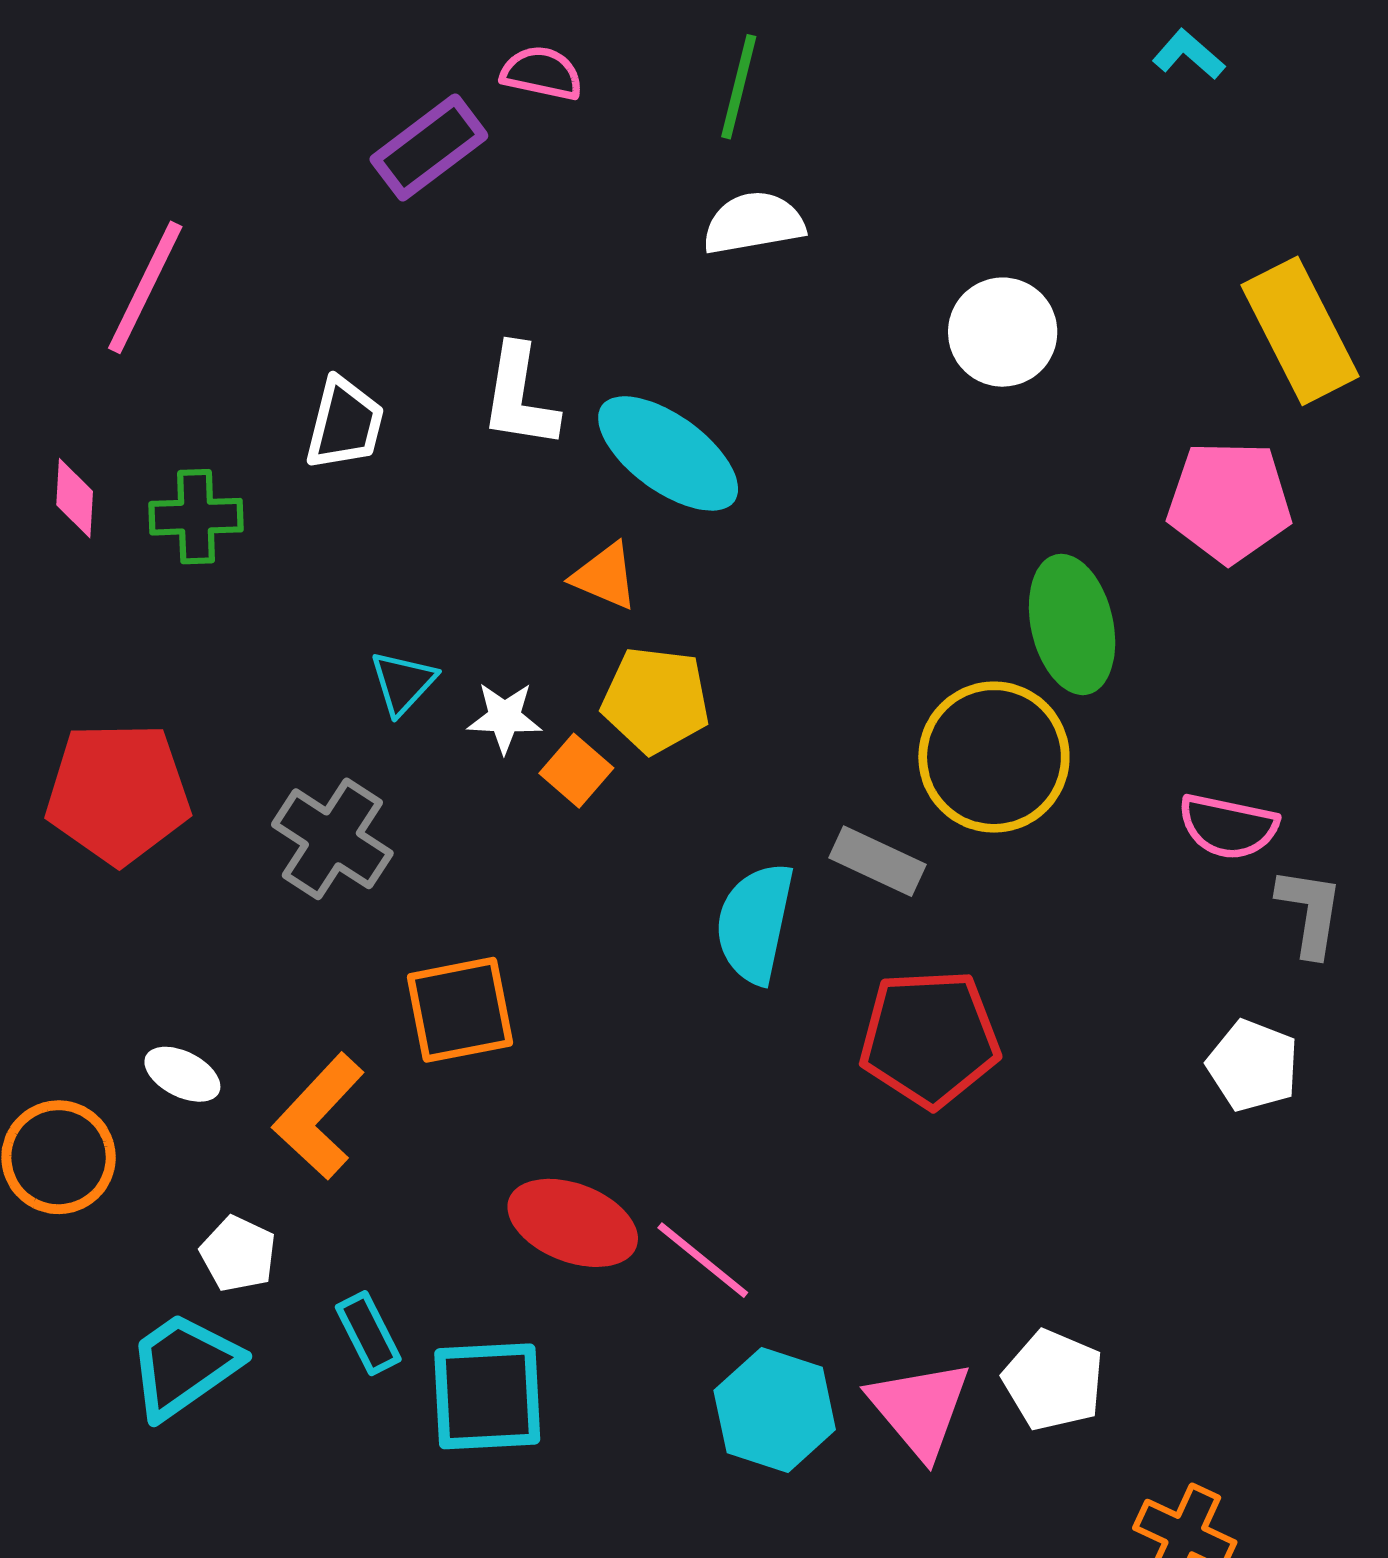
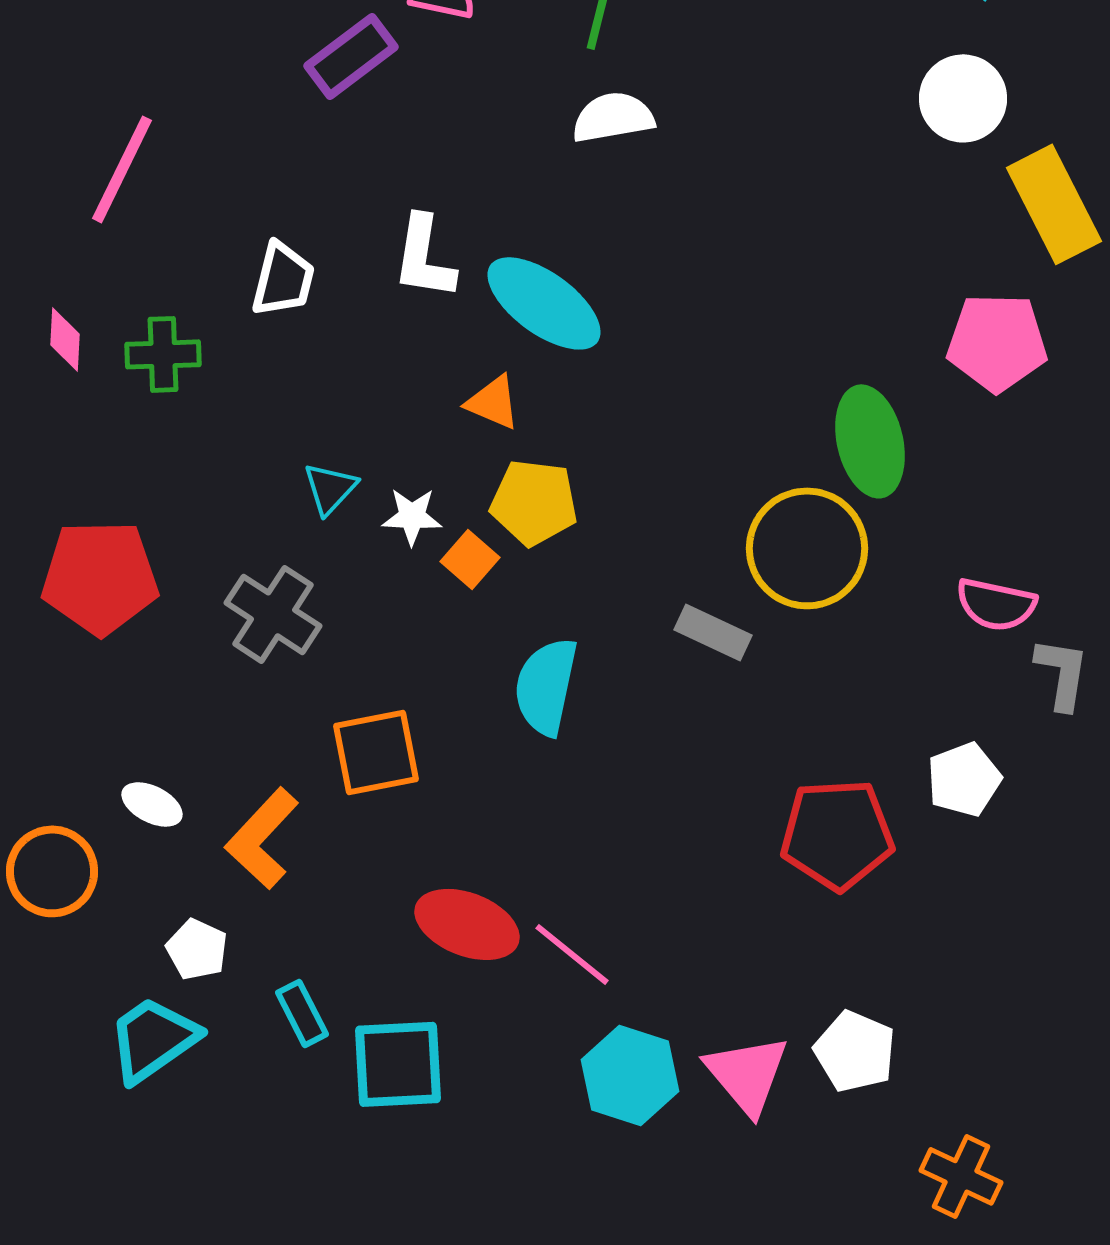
white circle: (1003, 332) -> (963, 98), moved
cyan semicircle: (755, 923) -> (546, 686), moved
red pentagon: (930, 1038) -> (837, 834), moved
white pentagon: (1253, 1066) -> (964, 779), moved, turned 30

